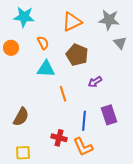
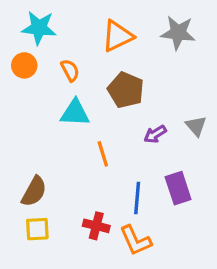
gray triangle: (120, 43) -> (196, 126), moved
orange circle: (11, 48) -> (24, 65), moved
yellow square: (23, 153) -> (37, 229), moved

